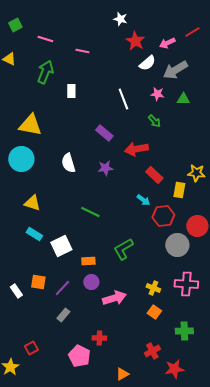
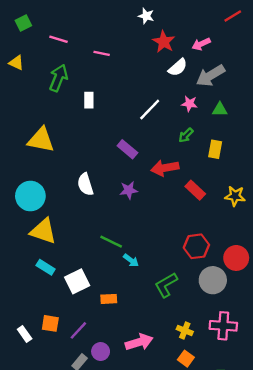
red line: (192, 32) -> (233, 16), moved
white line: (123, 99) -> (150, 109), turned 65
green arrow: (154, 121) -> (186, 135), turned 88
cyan circle: (21, 159) -> (30, 196), moved
red rectangle: (154, 175) -> (195, 190), moved
yellow rectangle: (179, 190) -> (215, 149), moved
cyan arrow: (143, 200) -> (131, 260), moved
yellow triangle: (32, 203) -> (43, 231), size x1.4
green L-shape: (123, 249) -> (166, 285), moved
purple circle: (91, 282) -> (101, 352), moved

